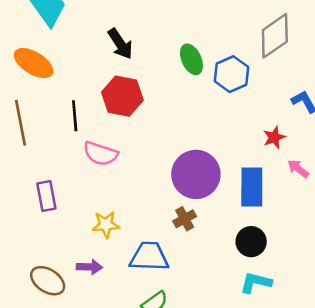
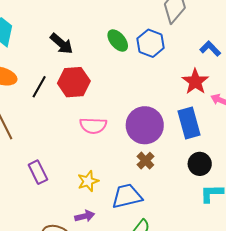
black line: (75, 116) -> (39, 87), moved, turned 50
red star: (274, 137) -> (195, 82), size x1.5
pink semicircle: (100, 154) -> (93, 126), moved

